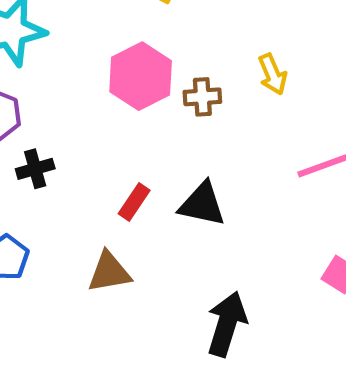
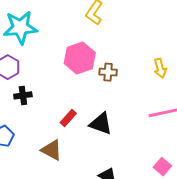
yellow arrow: (273, 74) -> (160, 68), moved
brown triangle: (109, 272) -> (52, 150), turned 30

